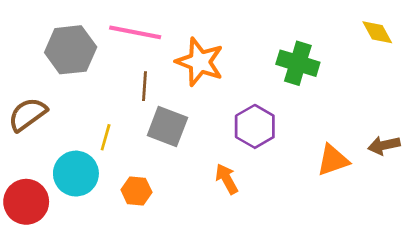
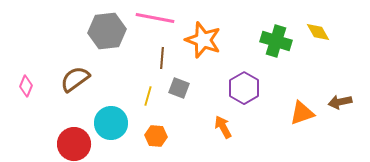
yellow diamond: (377, 32) -> (318, 32), moved
gray square: (167, 126) -> (179, 88), size x0.7
yellow line: (106, 137) -> (148, 96), moved

